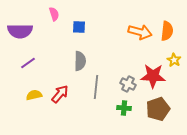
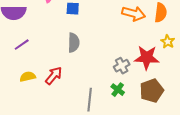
gray cross: (128, 84) -> (122, 66), turned 35
gray line: (96, 87) -> (90, 100), moved
green cross: (124, 108) -> (118, 90), turned 32

